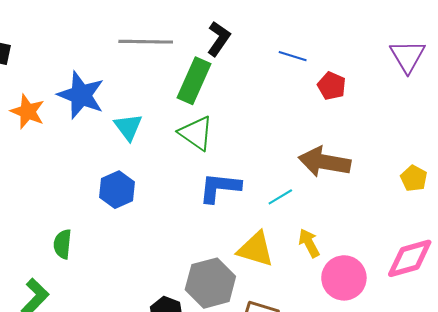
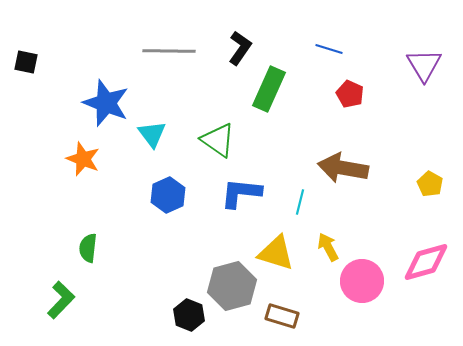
blue line: (293, 56) -> (329, 49), moved
green rectangle: (194, 81) -> (269, 89), moved
orange star: (28, 112) -> (83, 159), moved
blue hexagon: (117, 190) -> (168, 195), moved
cyan line: (280, 197) -> (300, 202), turned -45

